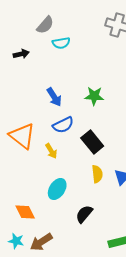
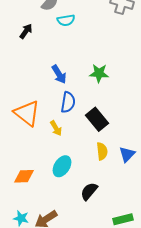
black arrow: (21, 54) -> (26, 31), turned -42
blue semicircle: (63, 125) -> (68, 102), turned -55
orange diamond: (25, 212) -> (24, 176), moved, turned -65

